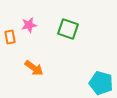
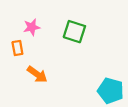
orange rectangle: (10, 37) -> (17, 48), moved

